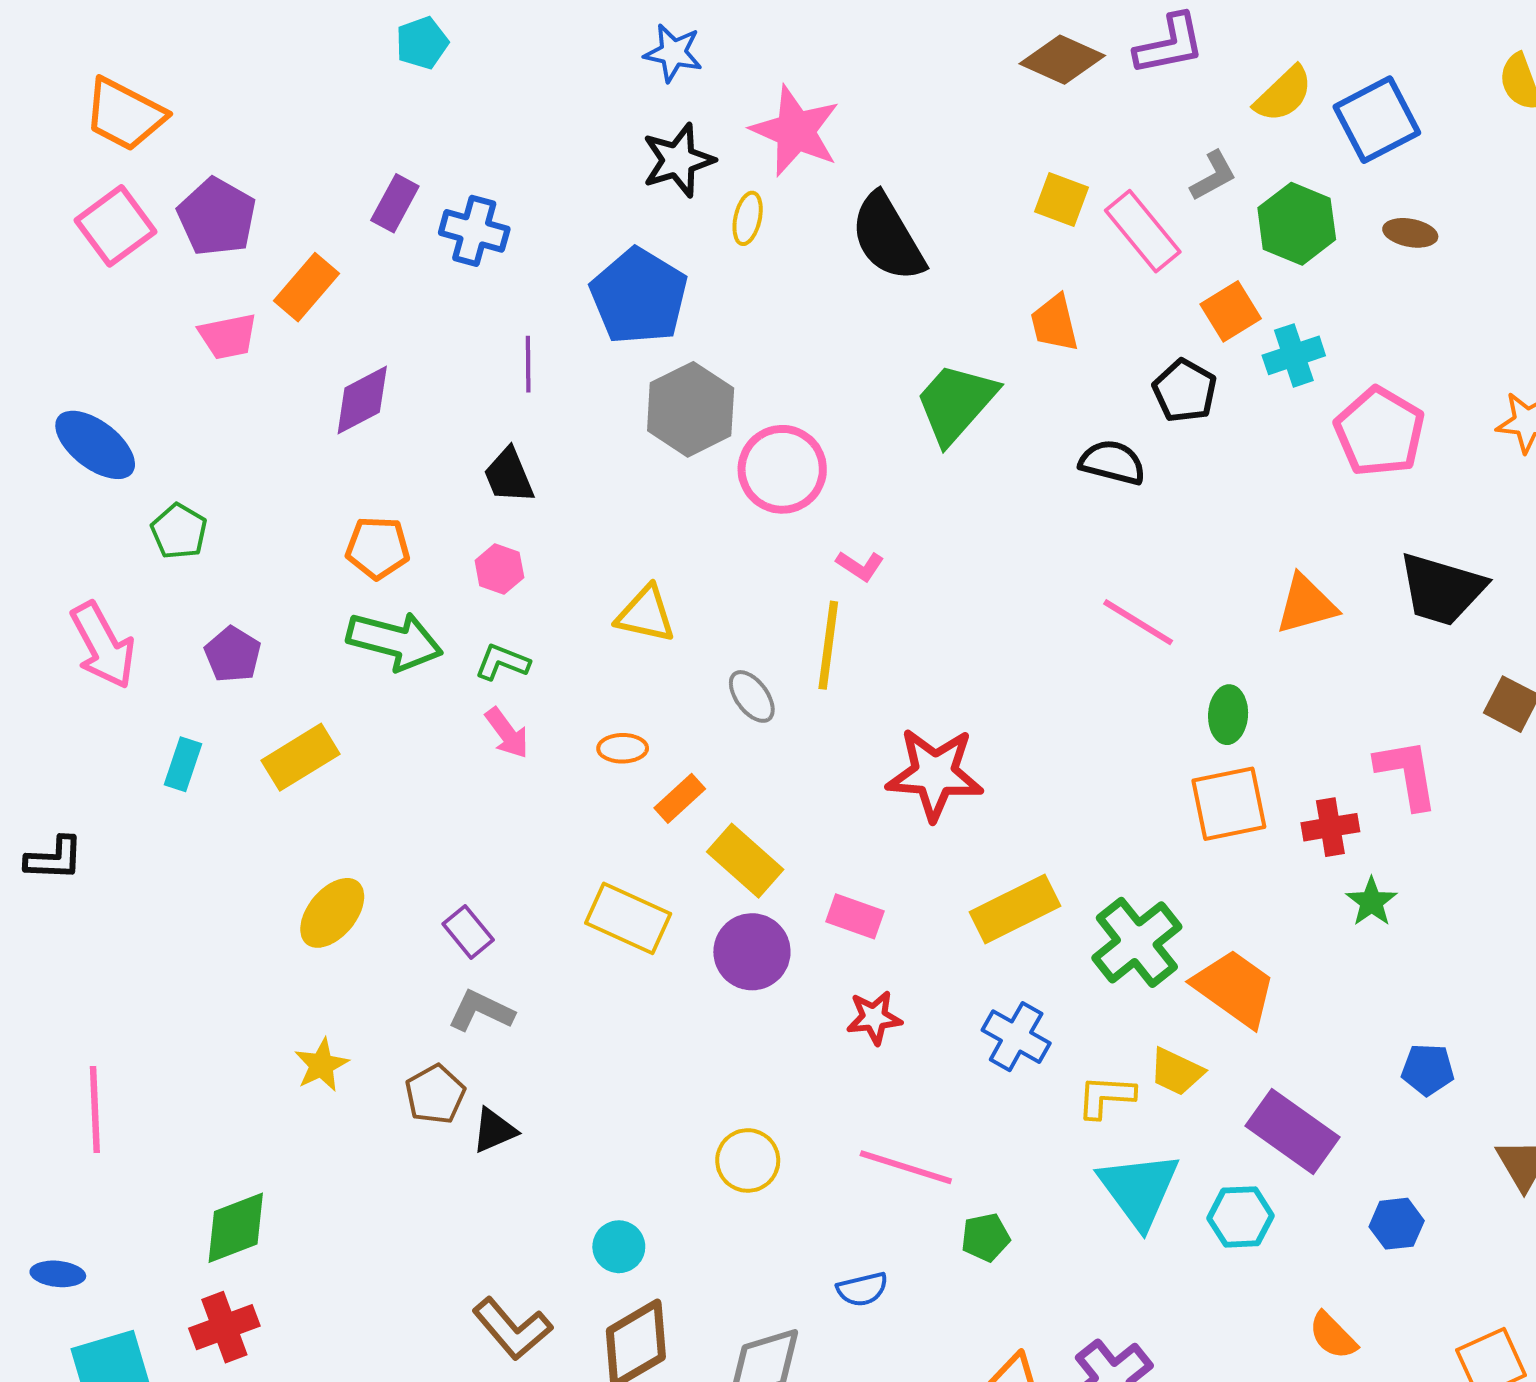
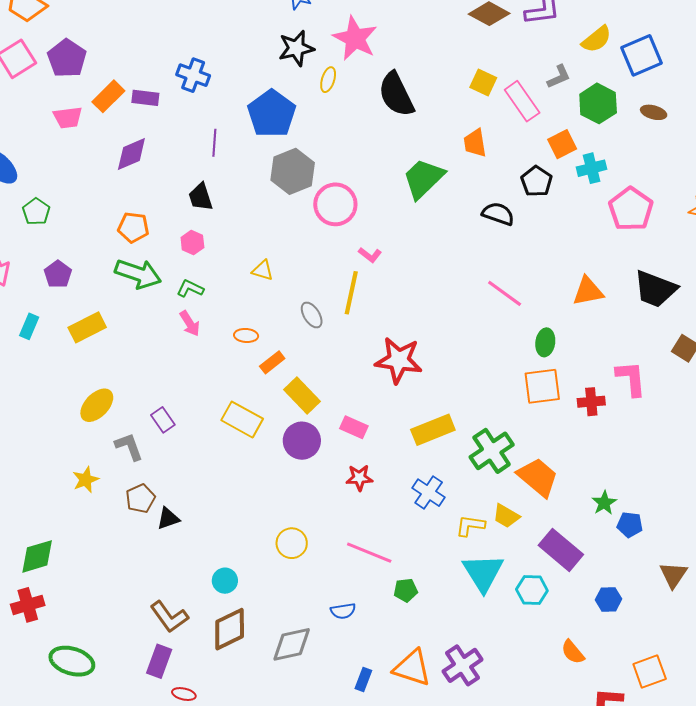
purple rectangle: (395, 203) -> (145, 98), moved, turned 64
yellow triangle: (646, 614) -> (263, 270), size x0.7
green star: (1372, 902) -> (604, 503), moved
gray L-shape: (481, 1011) -> (129, 447), moved, turned 40

